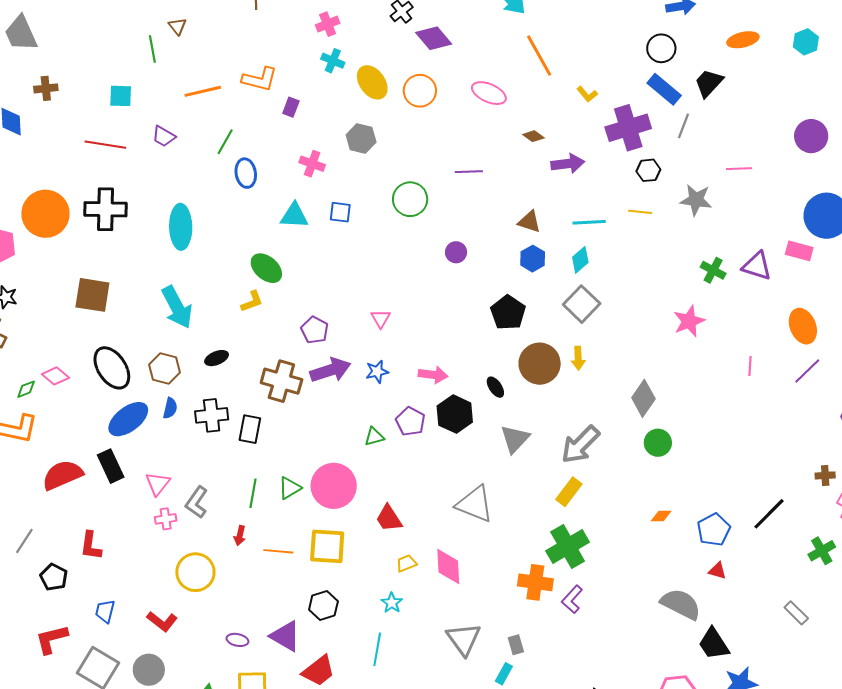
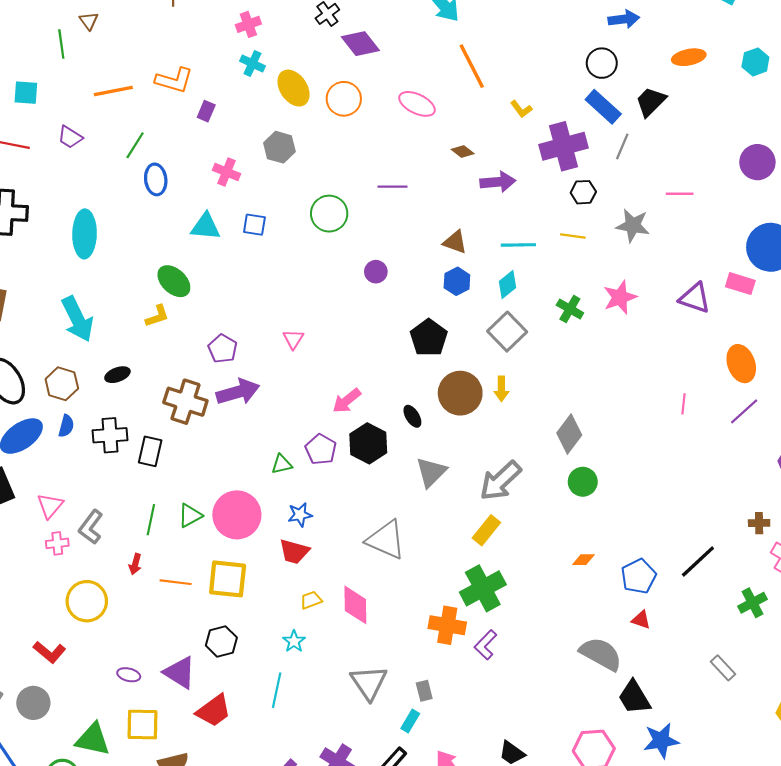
green cross: (713, 270) -> (570, 309), moved
pink star: (689, 321) -> (620, 297), moved
blue star: (377, 372) -> (300, 515), moved
pink arrow: (433, 375) -> (347, 401), turned 132
red trapezoid: (389, 518) -> (294, 552), turned -44

